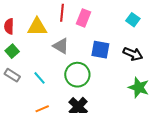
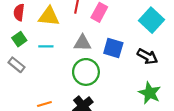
cyan square: (133, 20) -> (152, 20), size x1.6
gray triangle: (61, 46) -> (82, 43), moved, turned -36
cyan line: (40, 78) -> (46, 46), moved, turned -56

